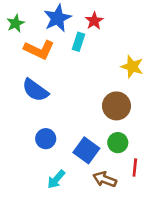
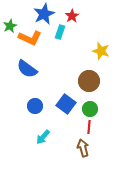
green star: (16, 23) -> (10, 26), moved
blue square: (86, 150) -> (66, 104), moved
red line: (135, 167) -> (89, 127), moved
brown arrow: (105, 179) -> (83, 148), moved, turned 54

